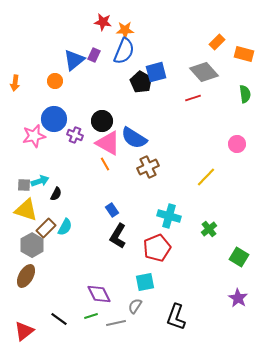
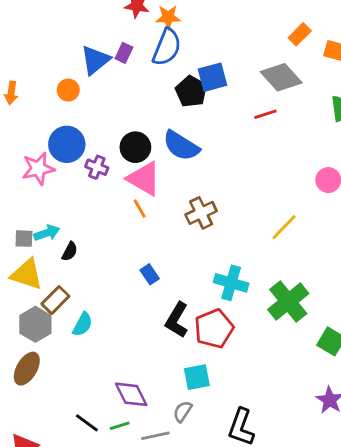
blue semicircle: (134, 138) -> (181, 146), moved
cyan semicircle: (65, 227) -> (83, 324), moved
green cross: (209, 229) -> (288, 301), size x1.8
black L-shape: (118, 236) -> (177, 320), moved
black line: (59, 319) -> (87, 423), moved

